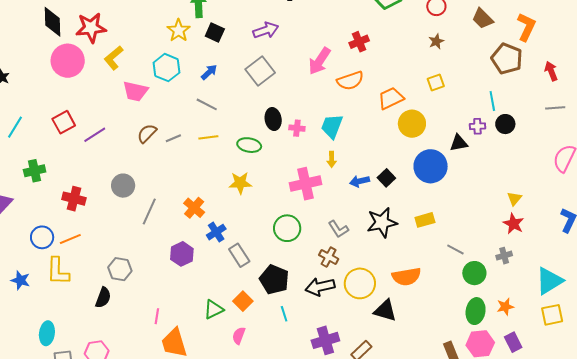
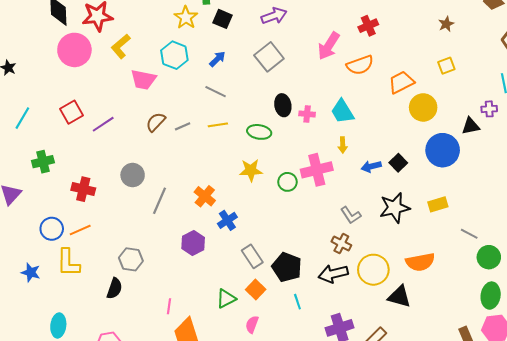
cyan trapezoid: (332, 126) -> (342, 111), turned -52
green circle: (287, 228) -> (287, 182), moved, size x0.7
gray rectangle: (239, 255) -> (252, 256), moved

